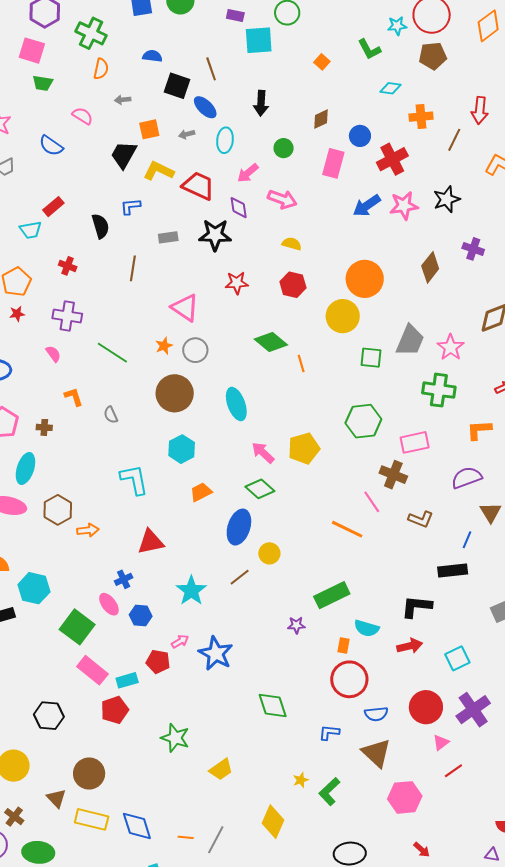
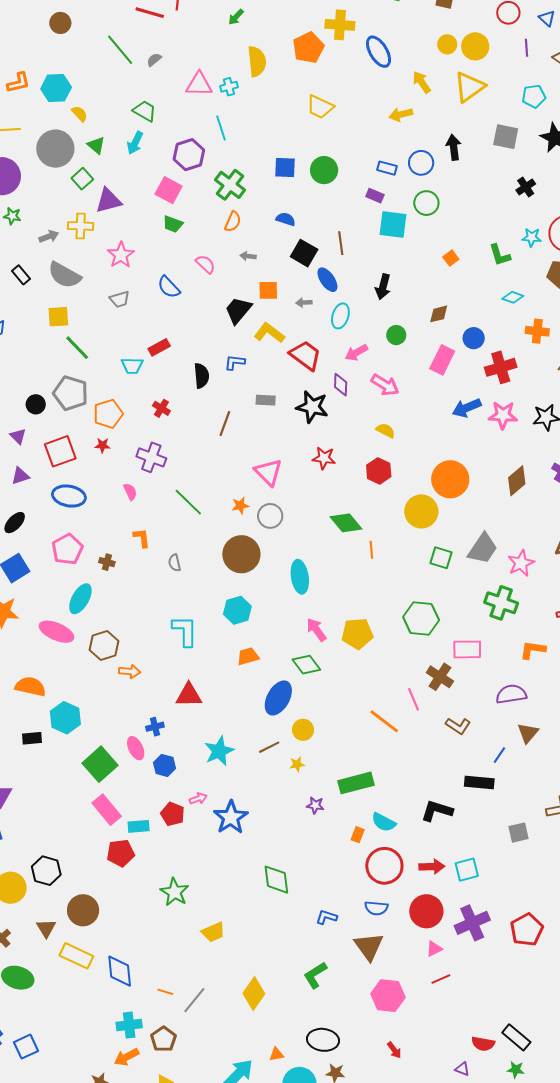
red arrow: (410, 646) -> (432, 867), moved
red circle: (349, 679) -> (384, 866), moved
black hexagon: (49, 716) -> (46, 871), moved
yellow star: (301, 780) -> (297, 764), moved

